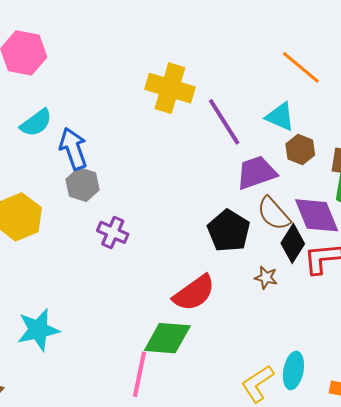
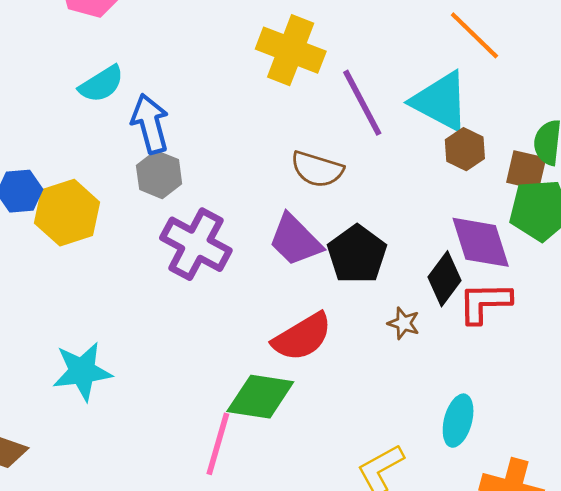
cyan triangle: (280, 117) -> (440, 101), size x1.5
purple trapezoid: (256, 173) -> (295, 240), moved, turned -120
brown semicircle: (274, 214) -> (317, 169), moved, turned -36
purple cross: (113, 232) -> (196, 244), size x1.6
cyan ellipse: (293, 370) -> (458, 421), moved

